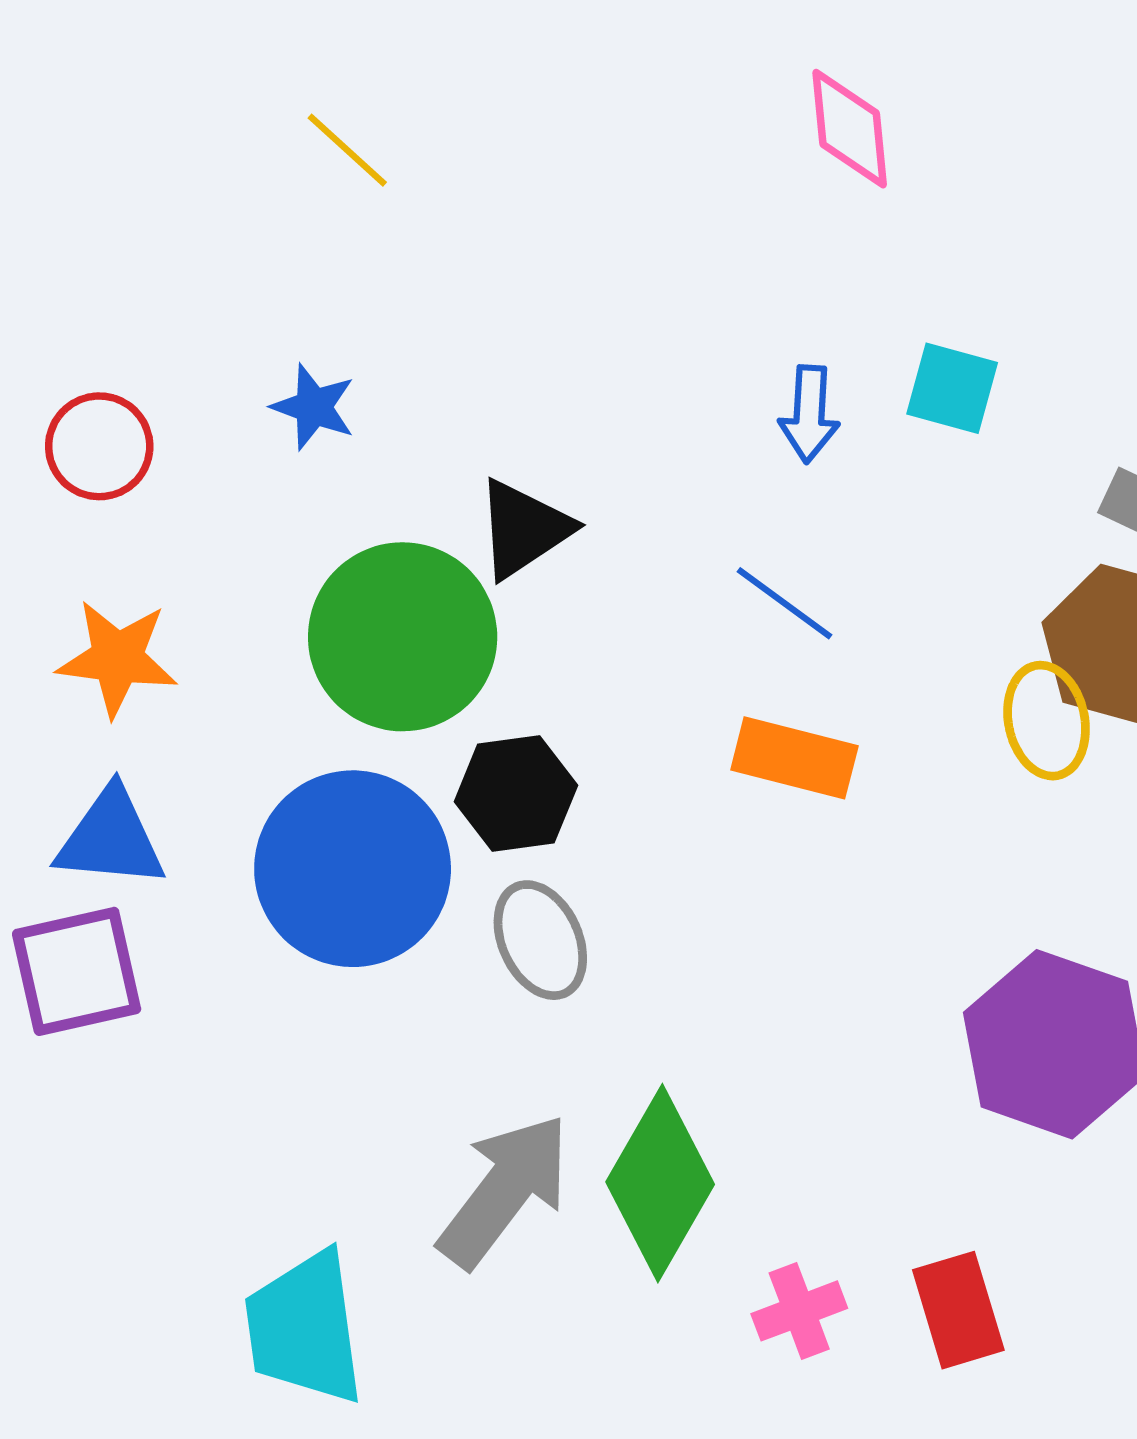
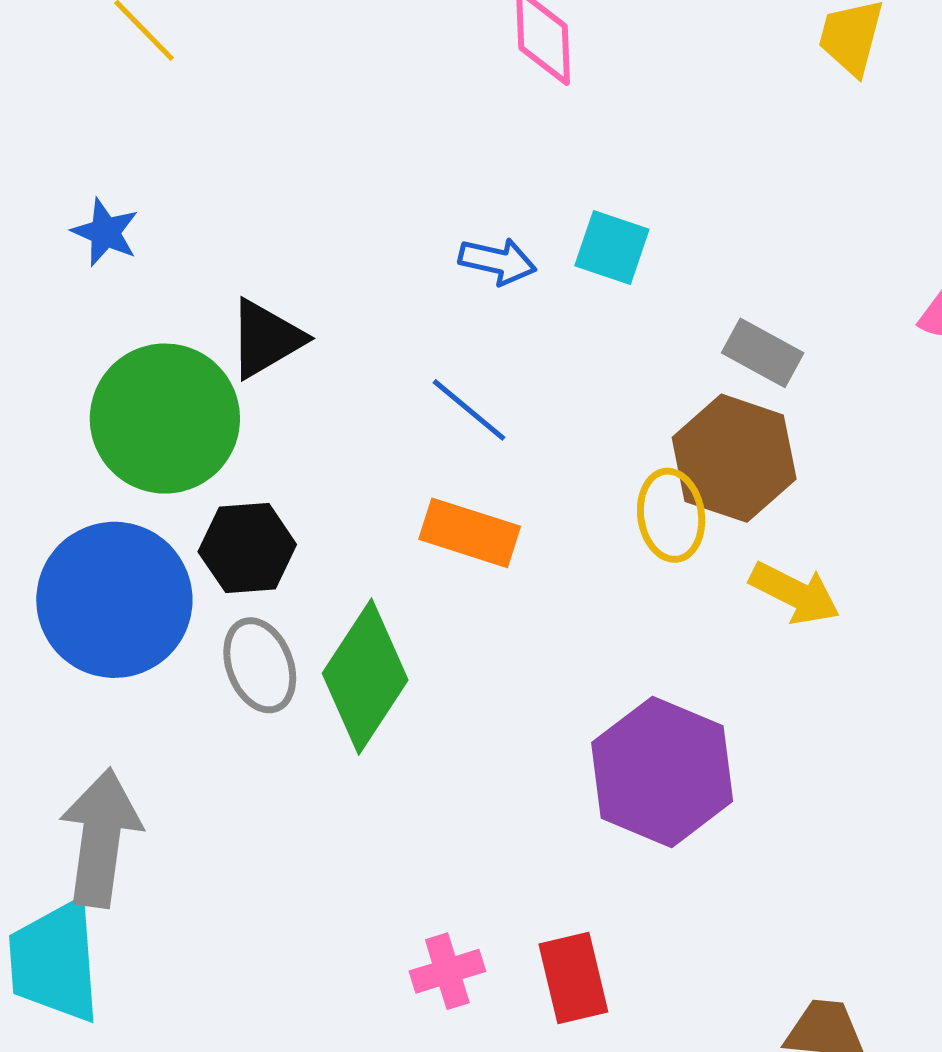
blue arrow: (809, 414) -> (498, 261), turned -84
green diamond: (660, 1183) -> (365, 677), moved
gray arrow: (504, 1190) -> (101, 838), moved, turned -33

